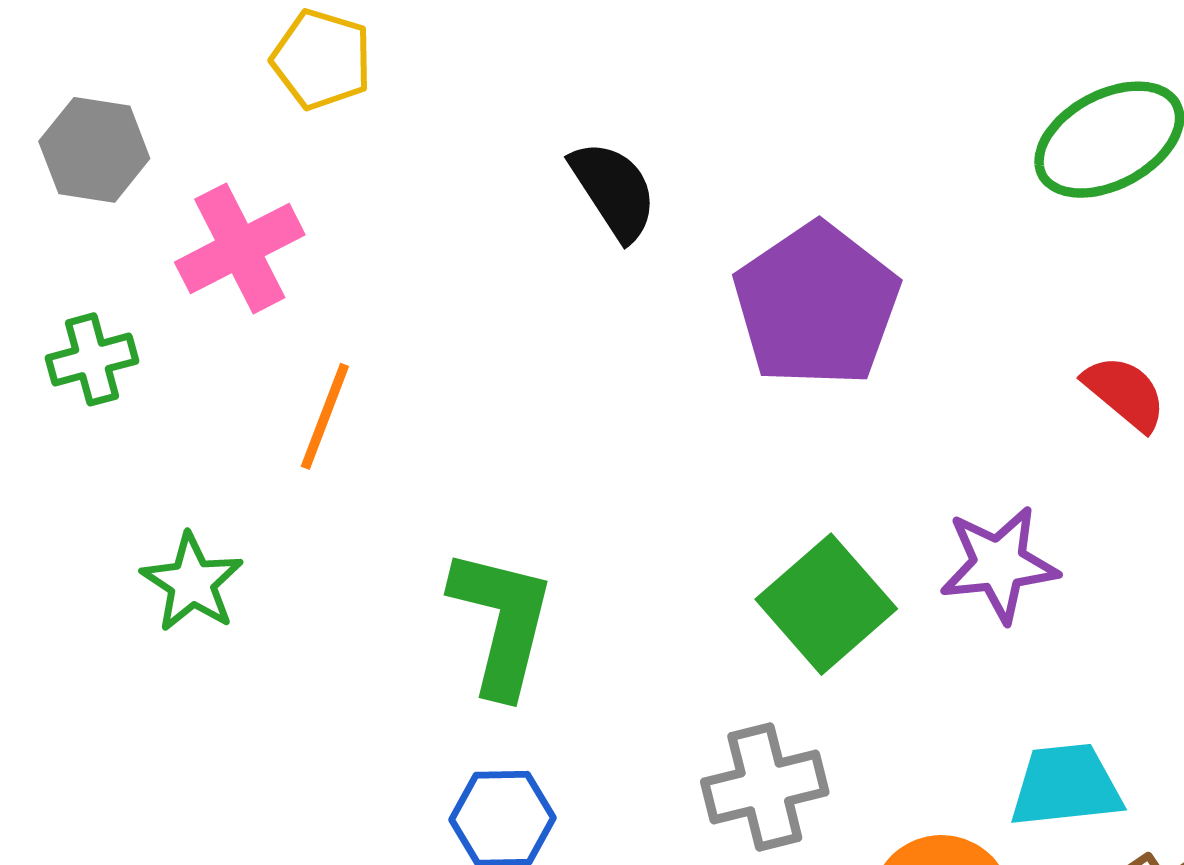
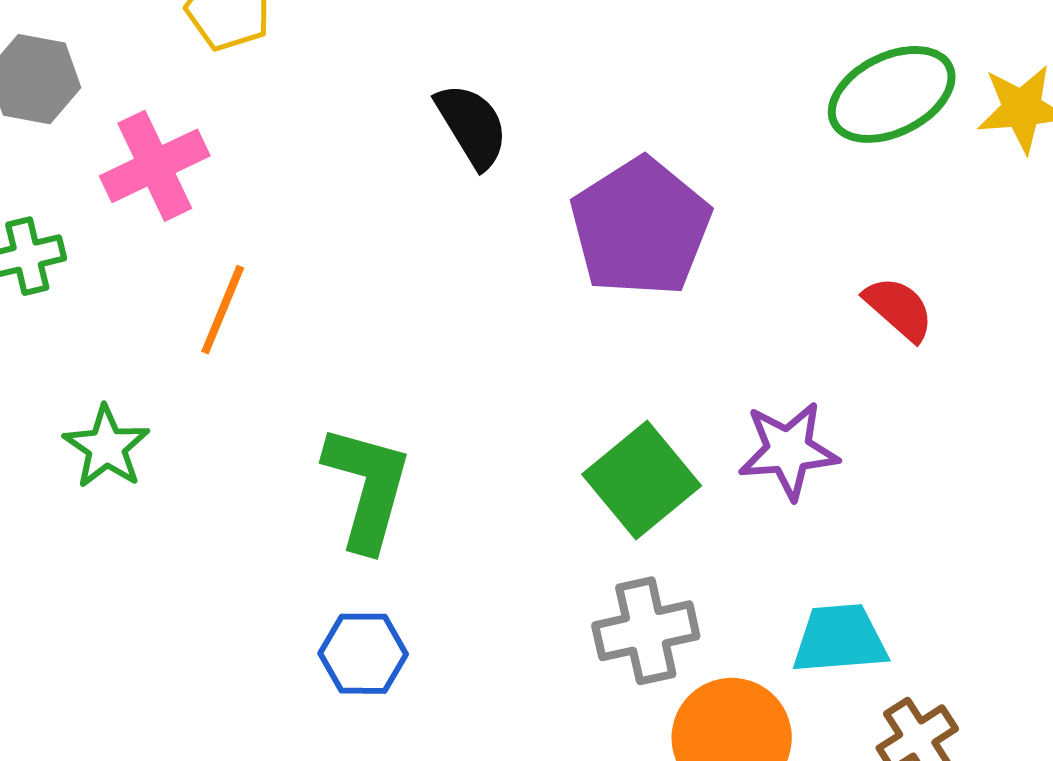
gray cross: (765, 787) -> (646, 631), moved

